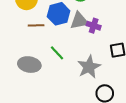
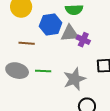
brown line: (36, 25) -> (27, 43), moved
green line: (57, 53) -> (43, 71), moved, turned -49

